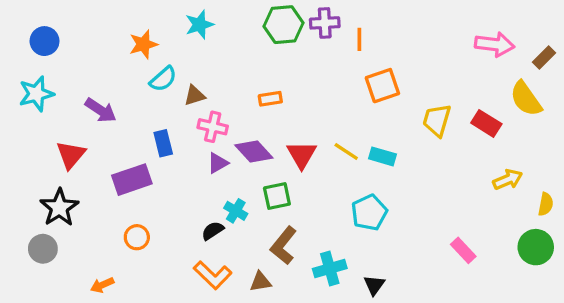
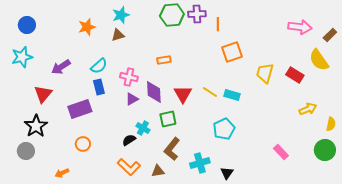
cyan semicircle: (163, 79) -> (99, 66), moved
brown triangle: (195, 95) -> (118, 35), moved
purple arrow: (101, 110) -> (61, 67), turned 114
purple diamond: (254, 152) -> (154, 92), turned 40

